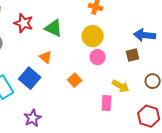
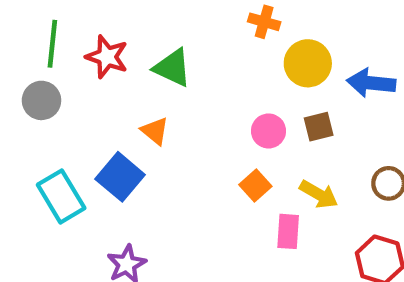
yellow circle: (93, 36) -> (308, 63), moved
brown square: (133, 55) -> (319, 127), moved
orange square: (75, 80) -> (255, 186), moved

